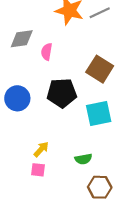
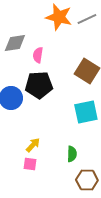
black pentagon: (62, 93) -> (39, 85), moved
green semicircle: (83, 159) -> (72, 154), turned -77

